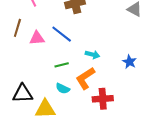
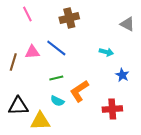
brown line: (17, 28) -> (13, 62), moved
cyan arrow: (92, 55) -> (106, 52), moved
red cross: (103, 99) -> (112, 109), moved

